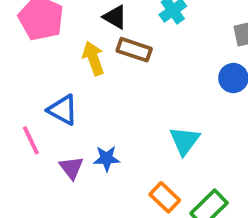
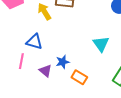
pink line: (31, 140) -> (21, 61), turned 49
orange rectangle: (165, 197) -> (79, 77), moved

